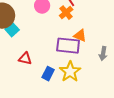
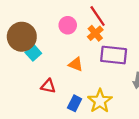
orange triangle: (80, 36) -> (76, 64), moved
purple rectangle: (68, 46) -> (114, 55), moved

